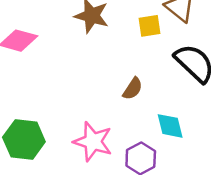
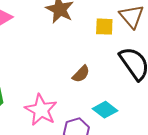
cyan diamond: (170, 126) -> (105, 110), turned -50

